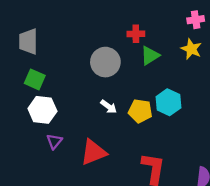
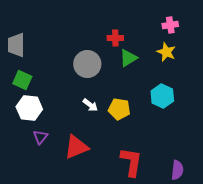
cyan hexagon: (168, 102) -> (162, 96), moved

